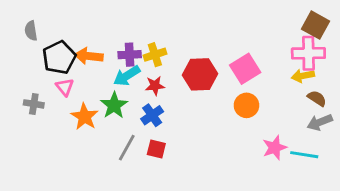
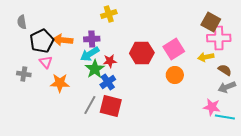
brown square: (315, 25) -> (211, 22), moved
yellow cross: (155, 55) -> (109, 14), moved
yellow arrow: (303, 76) -> (206, 57), moved
green star: (114, 105) -> (95, 69), moved
orange star: (85, 117) -> (60, 83), turned -30
pink star: (275, 148) -> (212, 107), moved, turned 30
red square: (156, 149) -> (111, 106), size x1.6
cyan line: (304, 155) -> (225, 117), moved

